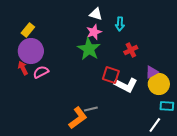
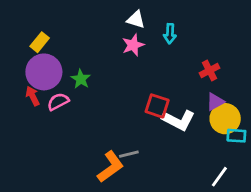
green star: (89, 49) -> (81, 79), moved, size x0.6
red cross: (131, 50) -> (210, 71), moved
cyan rectangle: (167, 106) -> (236, 136), moved

